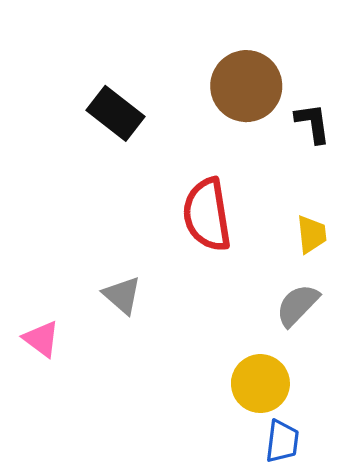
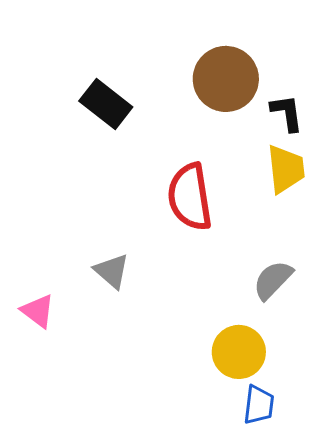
yellow trapezoid: (312, 234) -> (286, 169), moved, size x1.4

